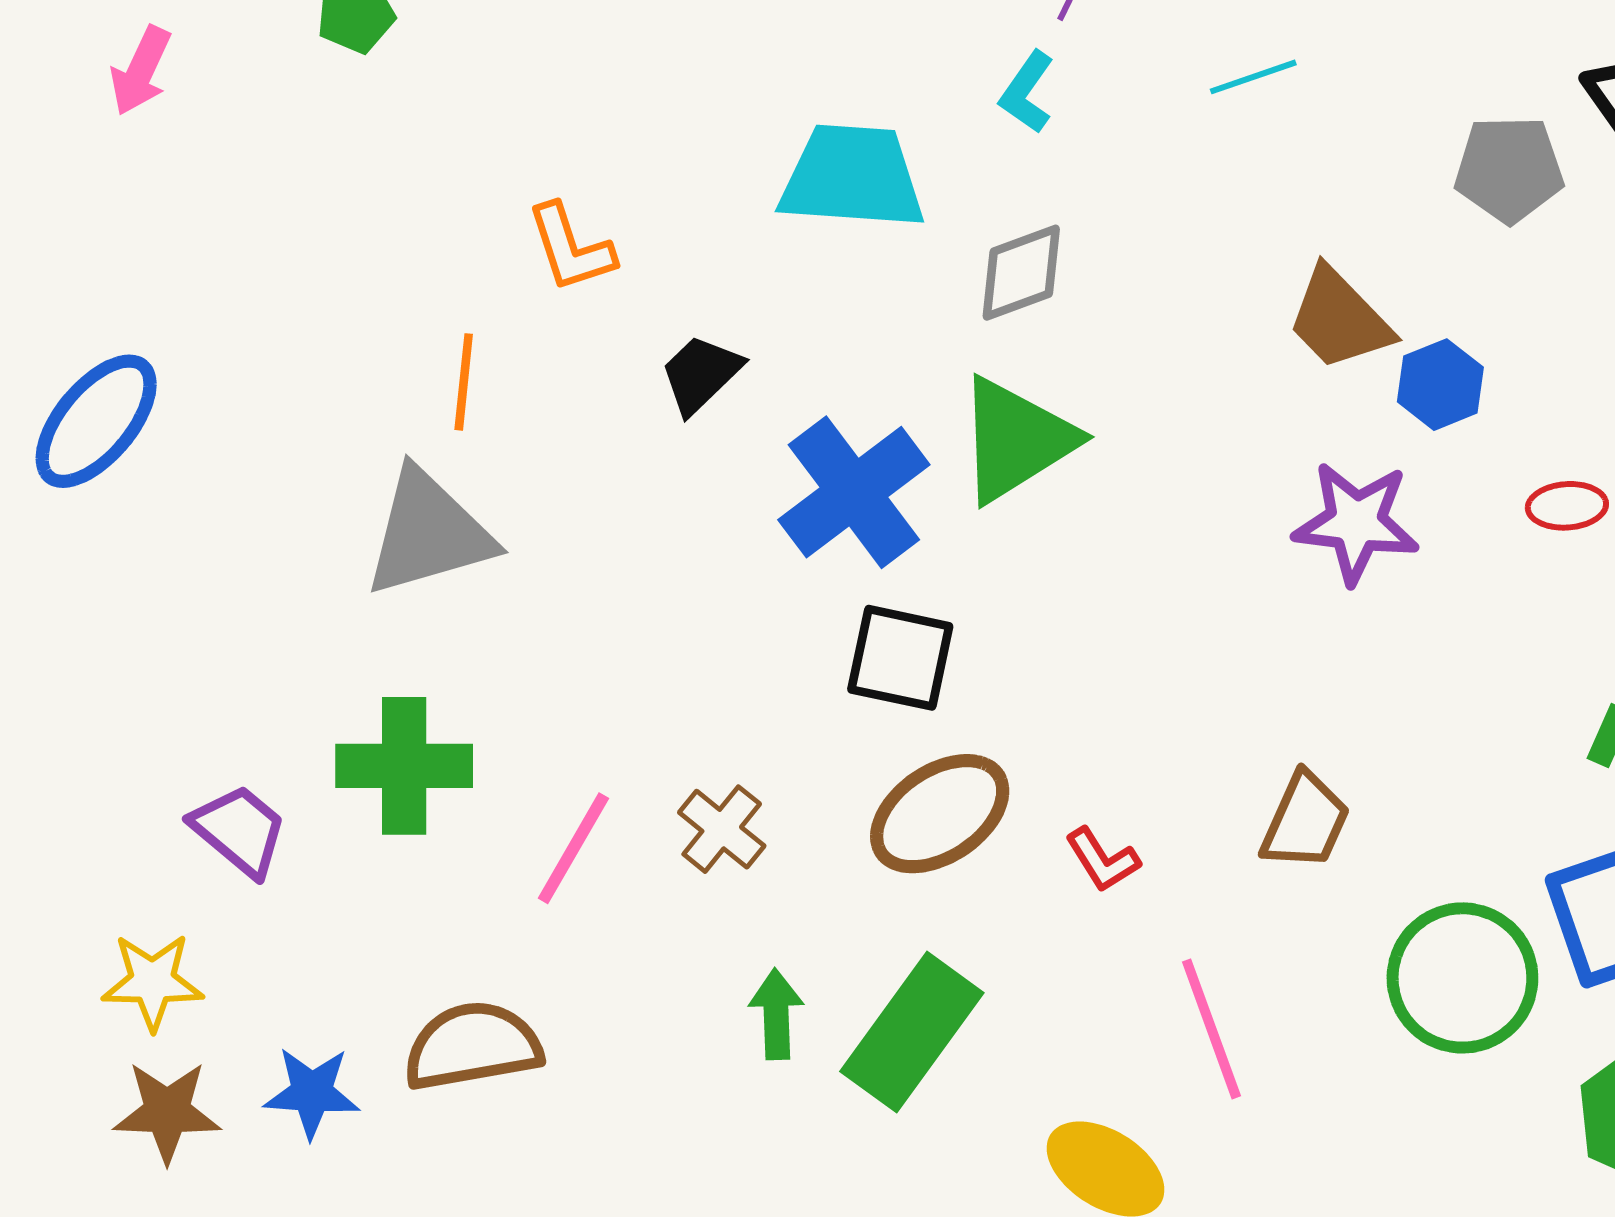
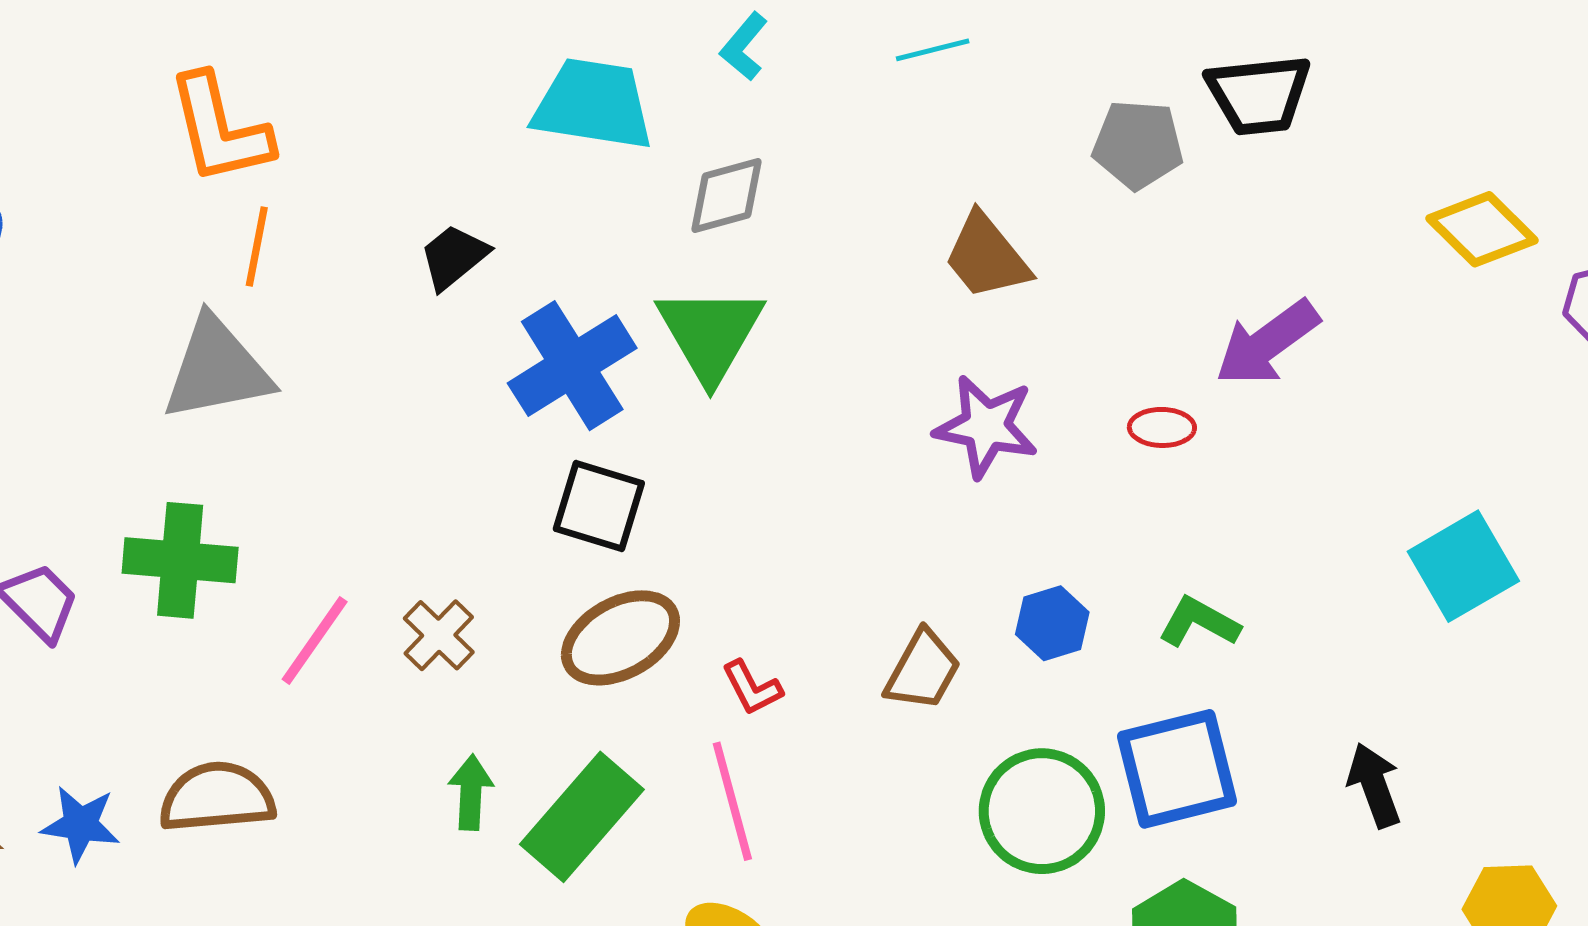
orange L-shape: (571, 248) -> (220, 129), moved, size x1.5
blue hexagon: (1440, 385) -> (1052, 623), moved
green triangle: (1016, 440) -> (710, 334), turned -33
pink line: (1211, 1029) -> (732, 801), moved

